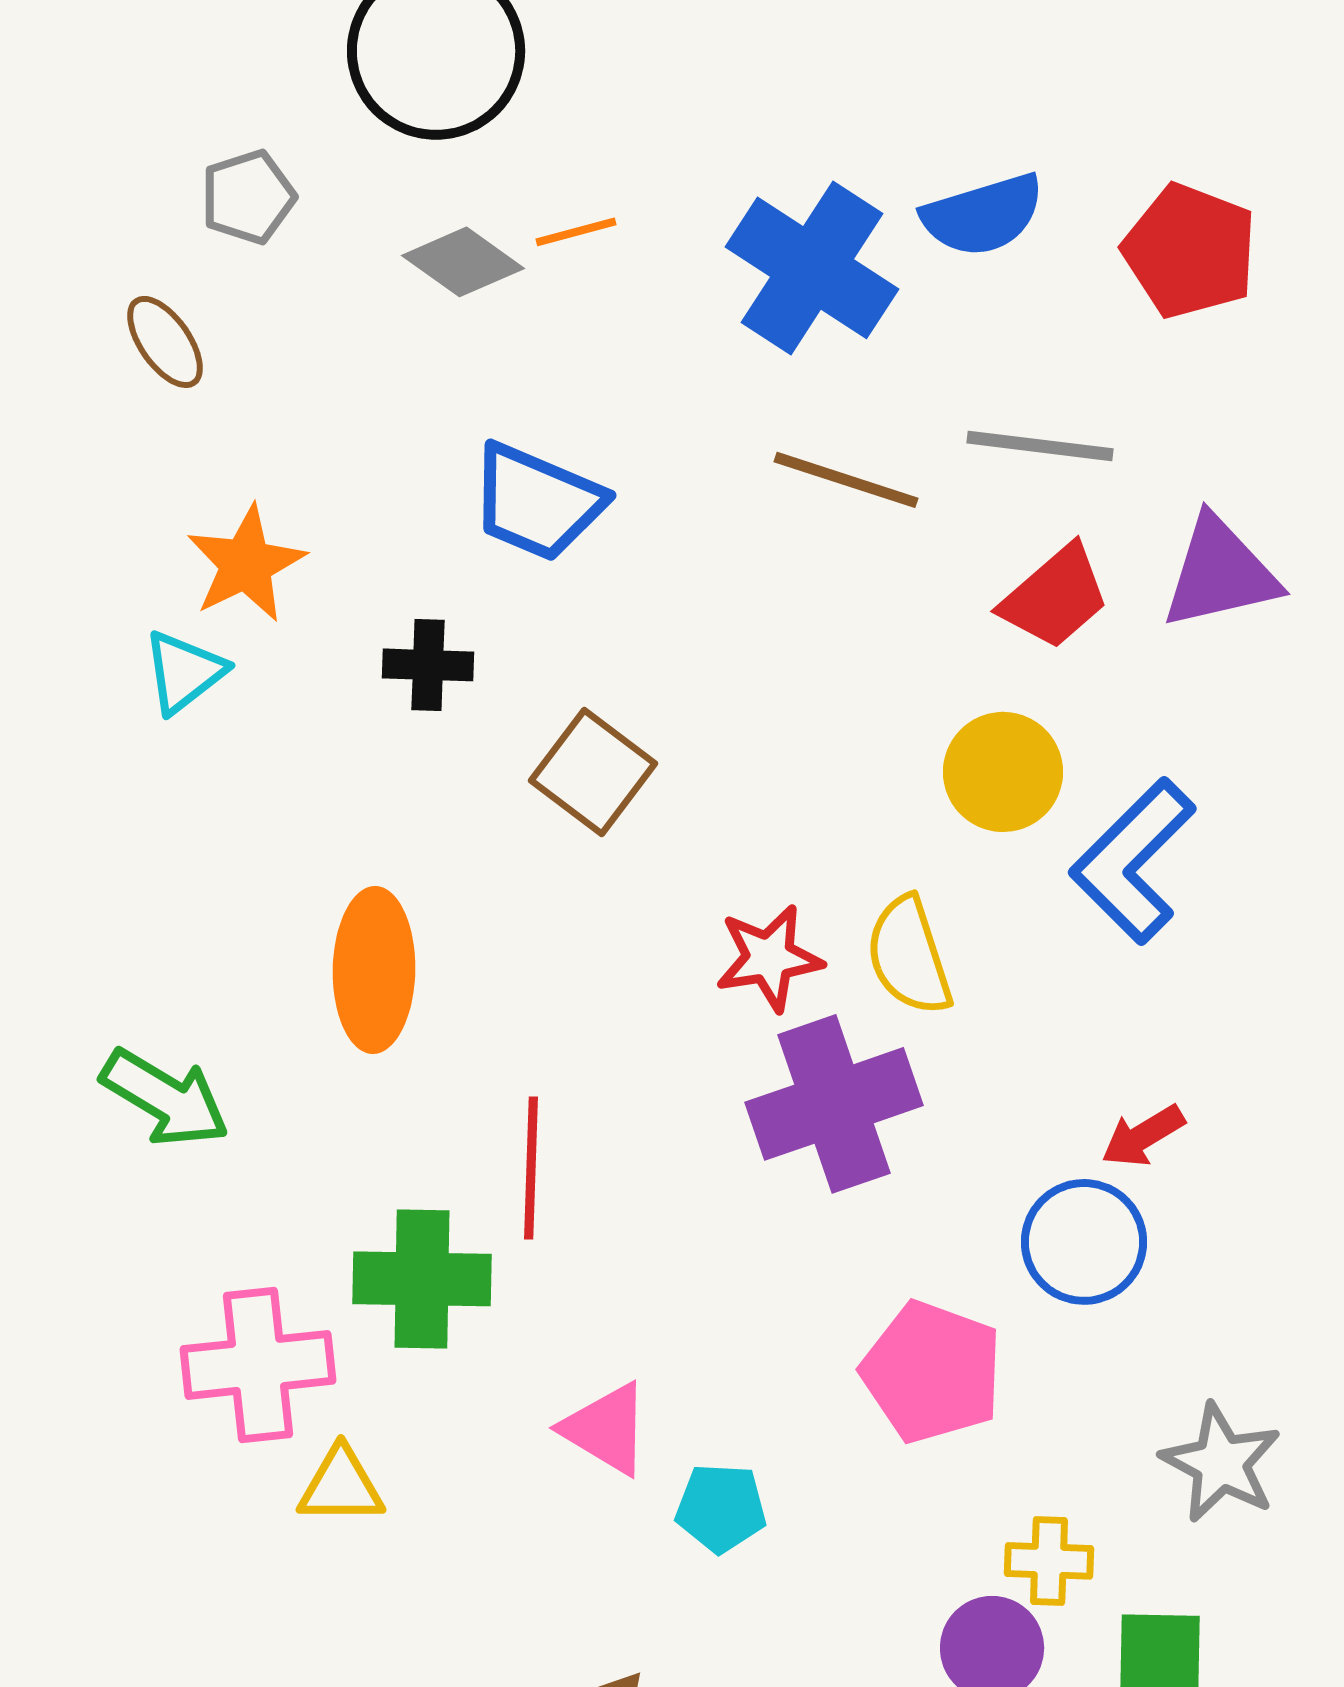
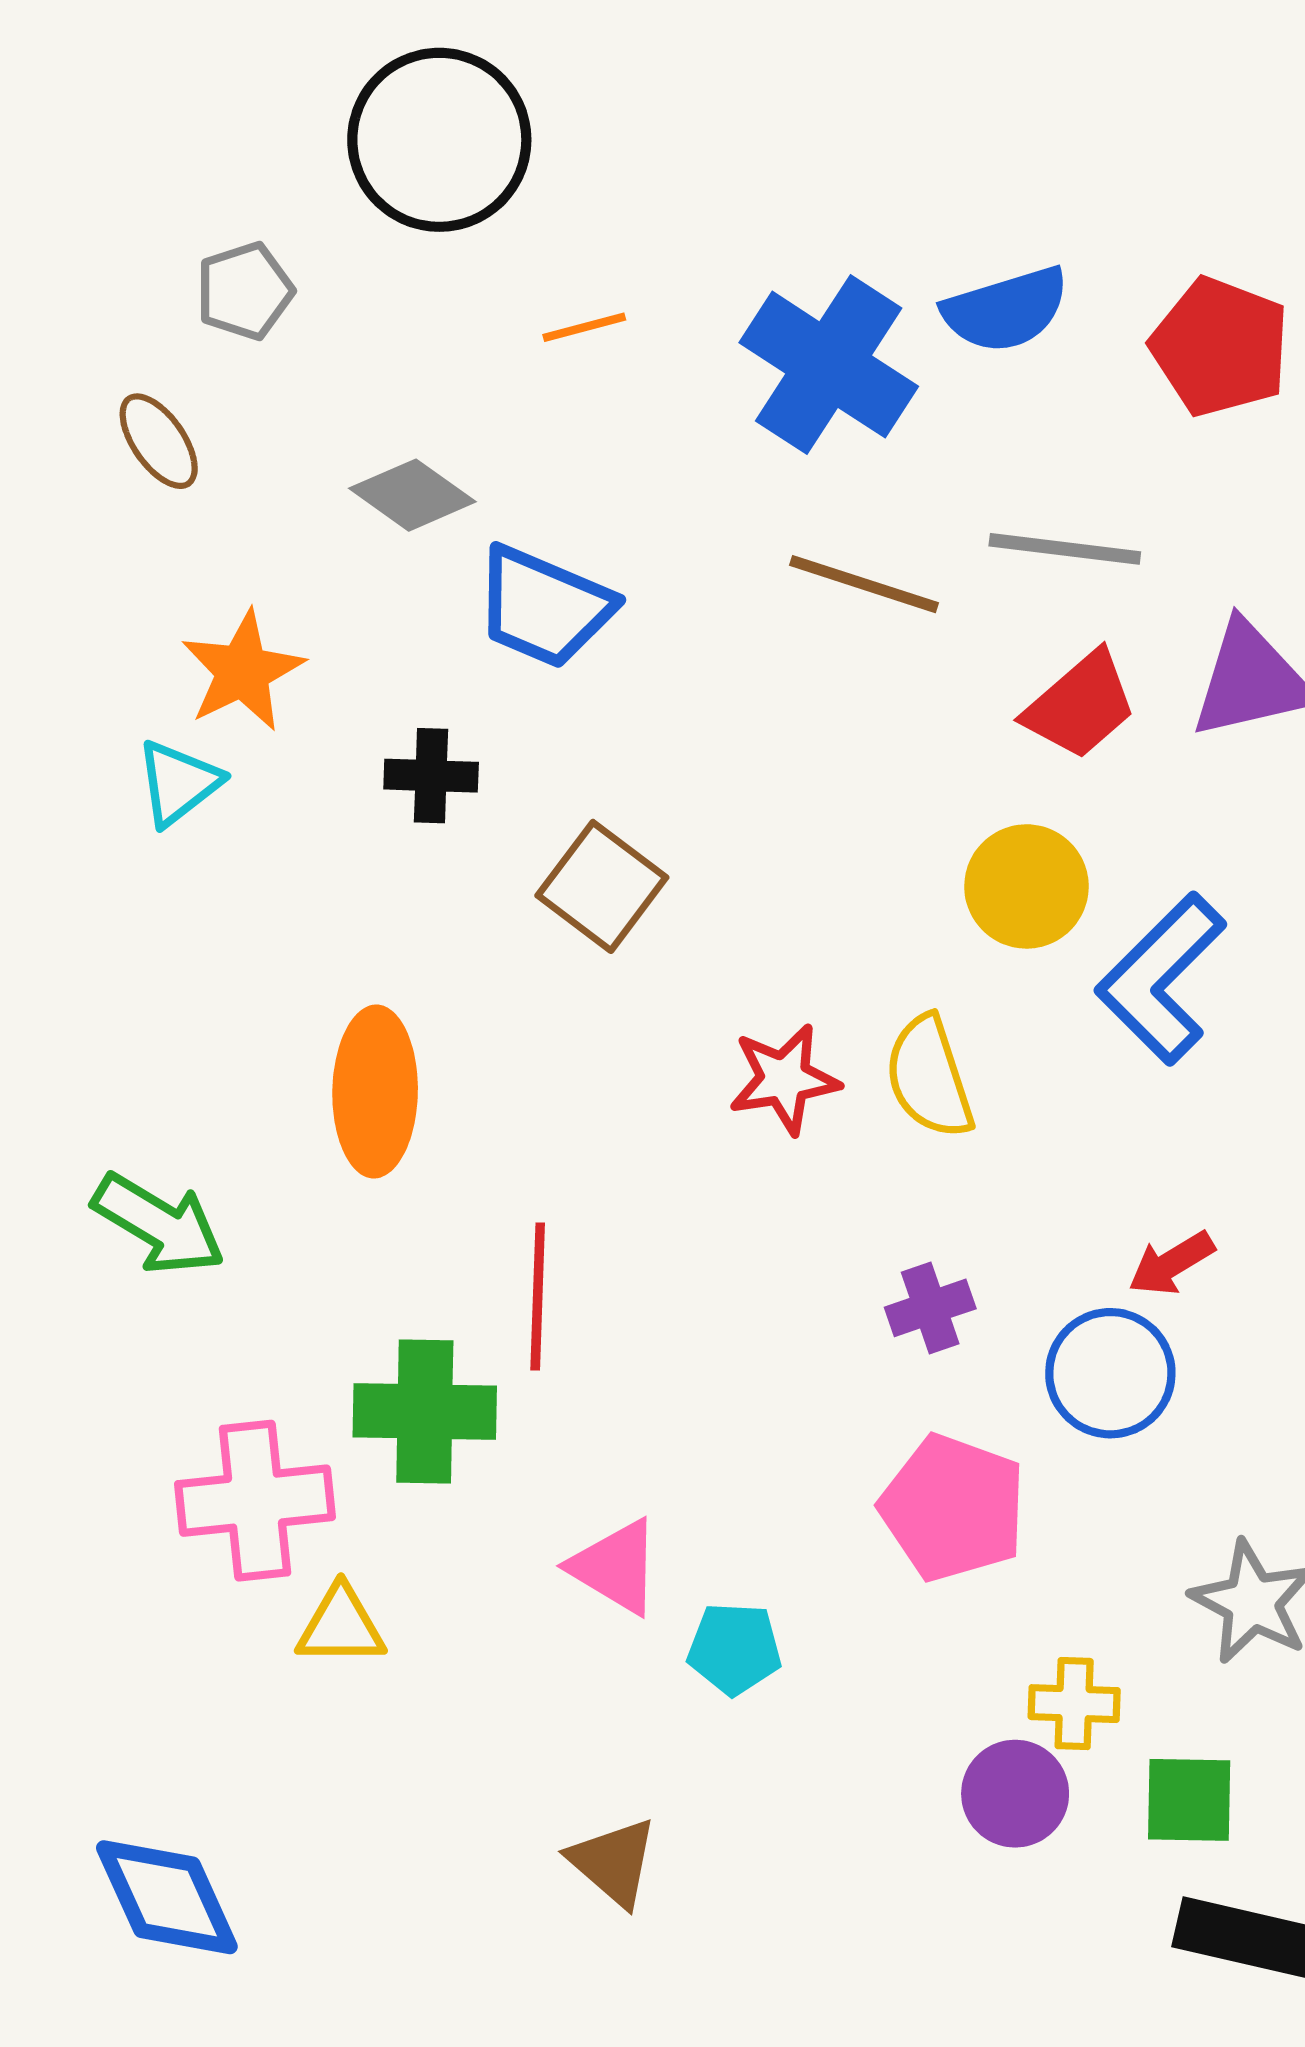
gray diamond: (463, 262) -> (412, 495), moved
purple cross: (834, 1104) -> (930, 1308), moved, size x0.5

